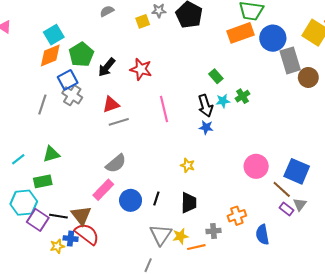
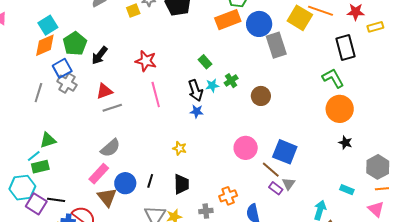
red star: (141, 69) -> (146, 61), moved
brown circle: (308, 77) -> (261, 96), moved
cyan line: (18, 159) -> (34, 156), moved
brown triangle: (81, 215) -> (107, 197), moved

